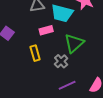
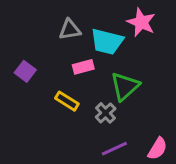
yellow rectangle: (35, 53) -> (67, 101), turned -42

